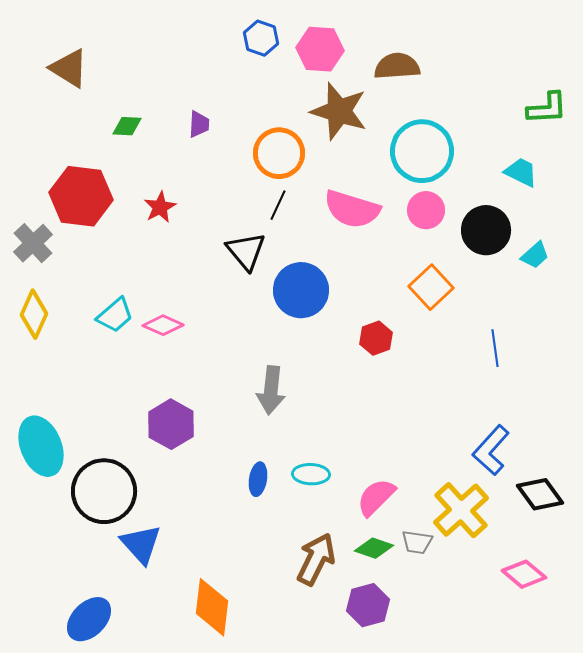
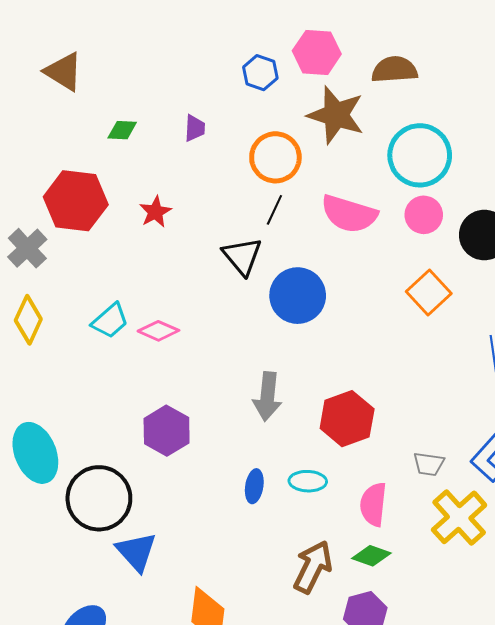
blue hexagon: (261, 38) -> (260, 73), moved
red hexagon: (376, 338) -> (347, 419), moved, size x1.6
pink semicircle: (376, 497) -> (373, 504), turned -39
gray trapezoid: (417, 542) -> (429, 464), moved

